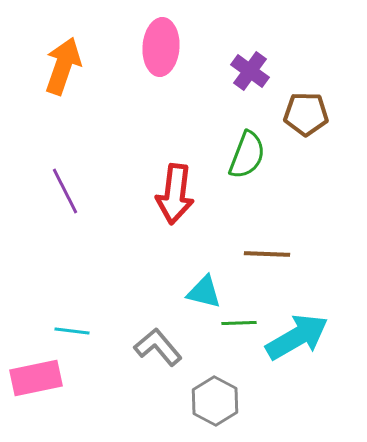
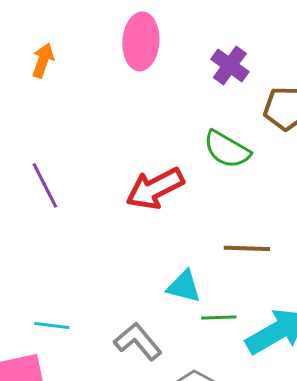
orange arrow: (63, 66) -> (43, 60), size x0.6
green semicircle: (247, 155) -> (227, 149), turned 99
red arrow: (175, 194) -> (155, 188), turned 56

